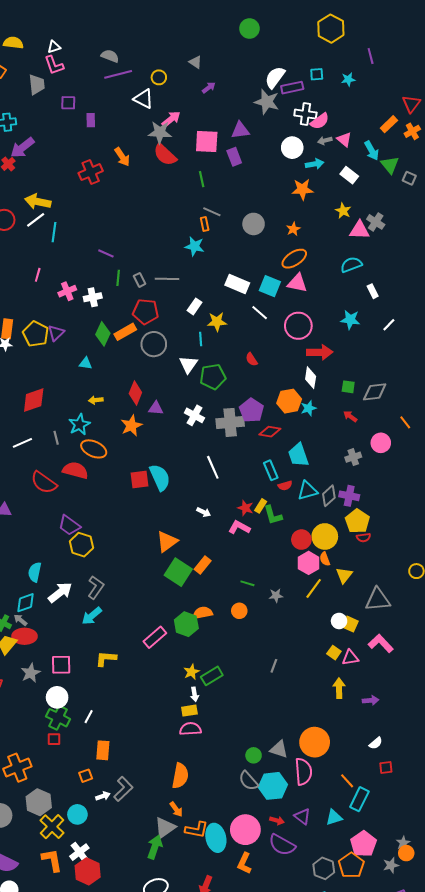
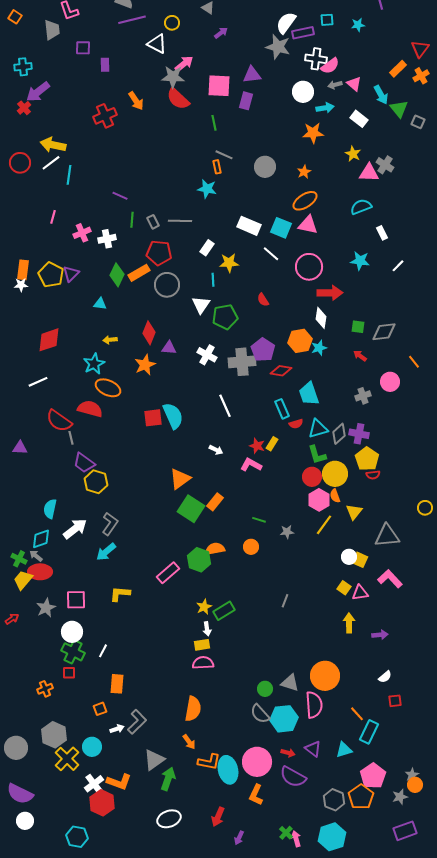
purple rectangle: (234, 157) -> (246, 101), turned 36
gray line: (56, 438) -> (71, 438), moved
green L-shape: (273, 515) -> (317, 455), moved
orange cross: (17, 768) -> (45, 689), moved, size x0.6
gray triangle: (165, 828) -> (154, 760), moved
orange L-shape: (52, 860) -> (119, 782), moved, turned 120

